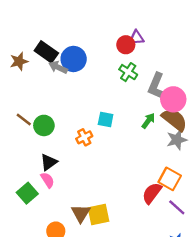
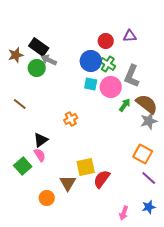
purple triangle: (136, 38) -> (130, 36), moved
blue circle: (74, 59) -> (91, 61), moved
pink circle: (173, 99) -> (111, 87), moved
cyan square: (106, 120) -> (91, 84), moved
green circle: (44, 125) -> (37, 68), moved
red semicircle: (152, 193) -> (102, 179), moved
yellow square: (98, 214) -> (86, 167), moved

